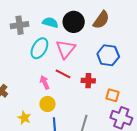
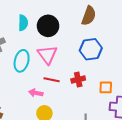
brown semicircle: (101, 20) -> (89, 16), moved
cyan semicircle: (50, 23) -> (23, 23), moved, turned 91
pink arrow: (45, 82) -> (36, 93), turned -40

